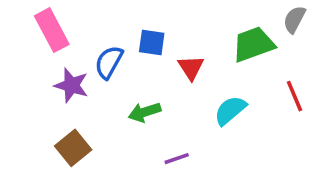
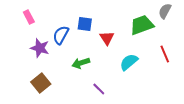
pink rectangle: (52, 30) -> (29, 17), size x0.6
purple line: (177, 159) -> (99, 89), turned 64

